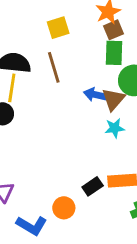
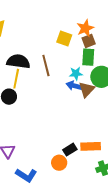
yellow square: (58, 28) -> (64, 38), moved, turned 35
cyan star: (115, 128) -> (76, 73), moved
orange circle: (64, 208) -> (59, 163), moved

